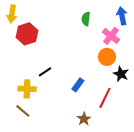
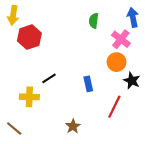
blue rectangle: (78, 85) -> (88, 84), moved, turned -48
brown line: (23, 111) -> (14, 128), moved
brown star: (84, 119) -> (73, 126), moved

